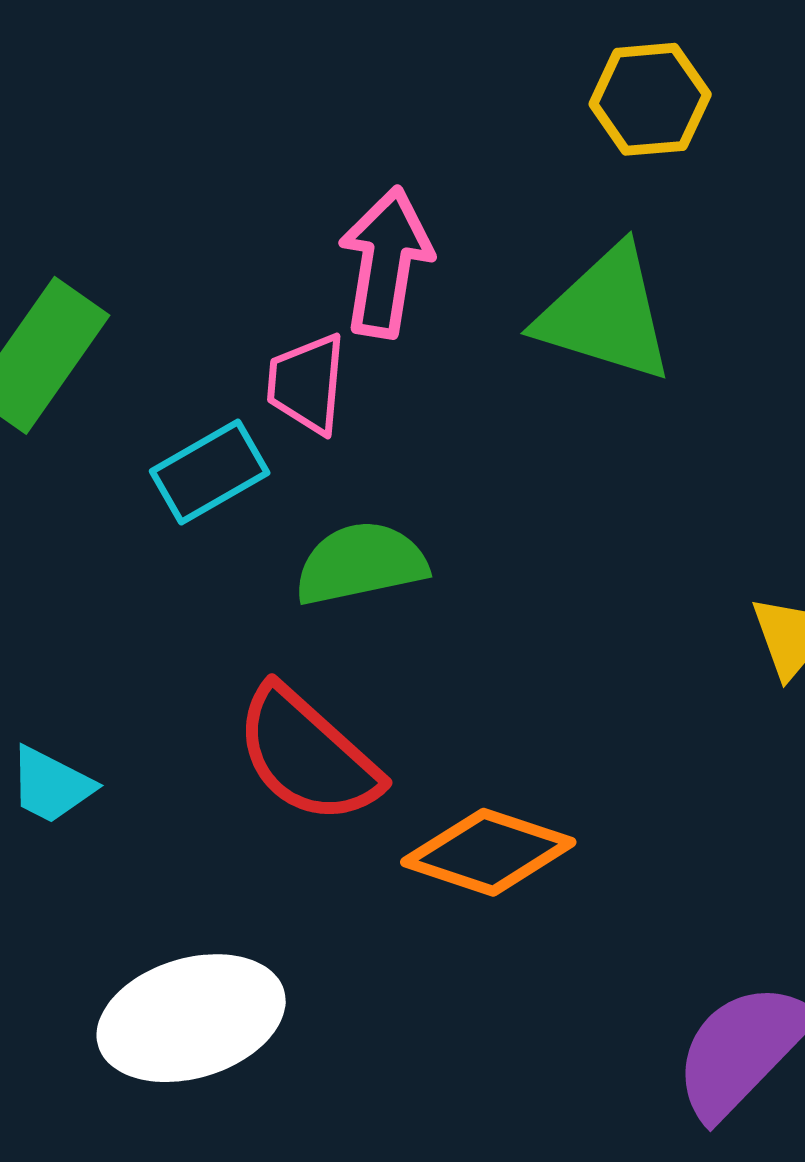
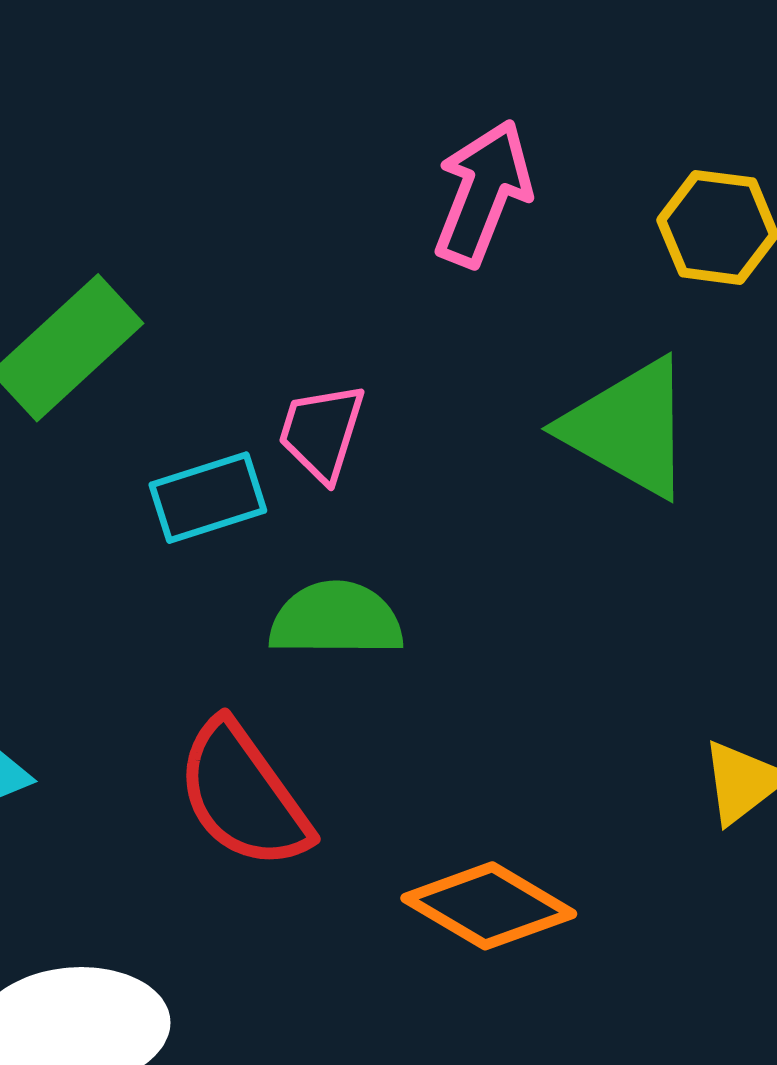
pink arrow: (386, 262) -> (483, 193), moved
orange diamond: (488, 852) -> (489, 906), moved

